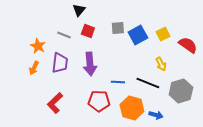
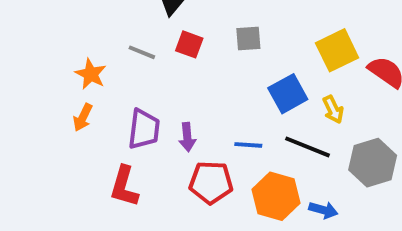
yellow square: (163, 34) -> (337, 50), size x1.5
blue square: (138, 35) -> (288, 94), moved
purple trapezoid: (60, 63) -> (144, 129), moved
purple arrow: (90, 64) -> (187, 137), moved, size x0.6
red L-shape: (55, 103) -> (124, 186), turned -30

